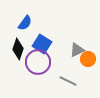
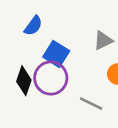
black diamond: (18, 49) -> (24, 81), moved
gray triangle: (77, 50) -> (103, 40), moved

